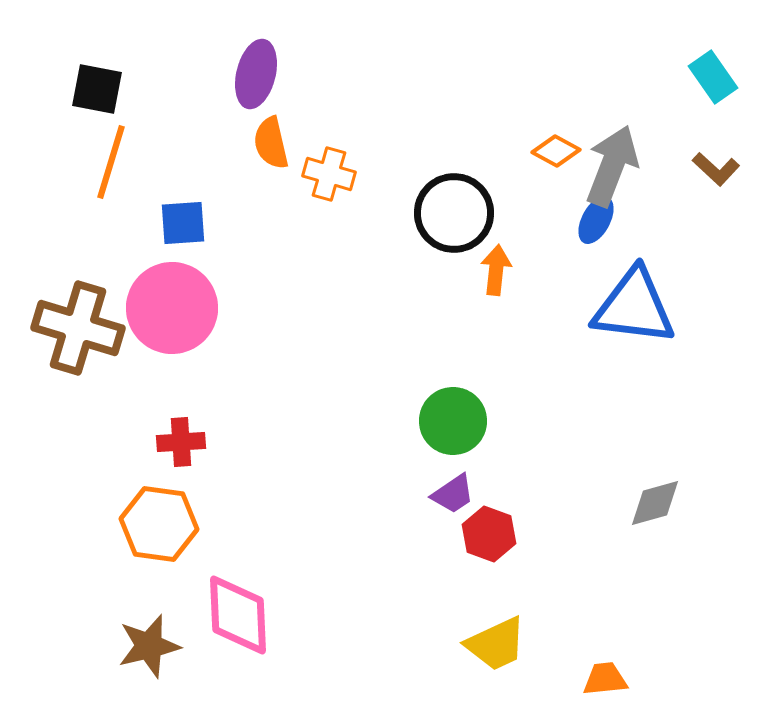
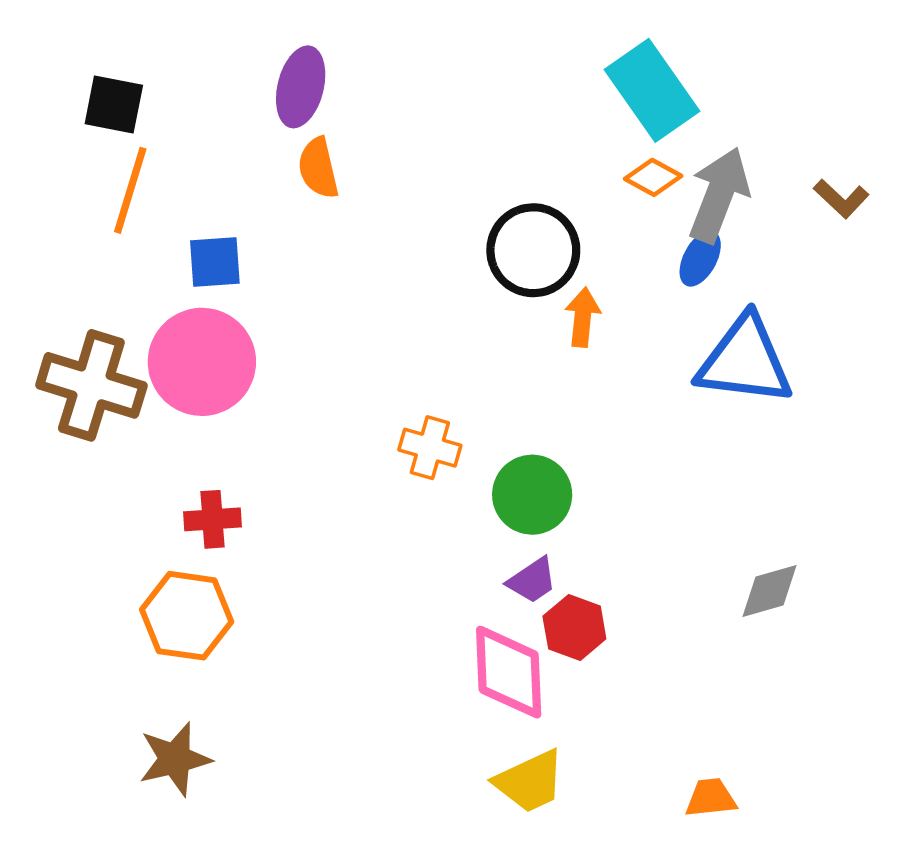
cyan rectangle: (713, 77) -> (652, 90), moved, size x1.6
orange cross: (329, 174) -> (430, 448), moved
pink diamond: (238, 615) -> (509, 672), moved
yellow trapezoid: (496, 644) -> (530, 781), moved

